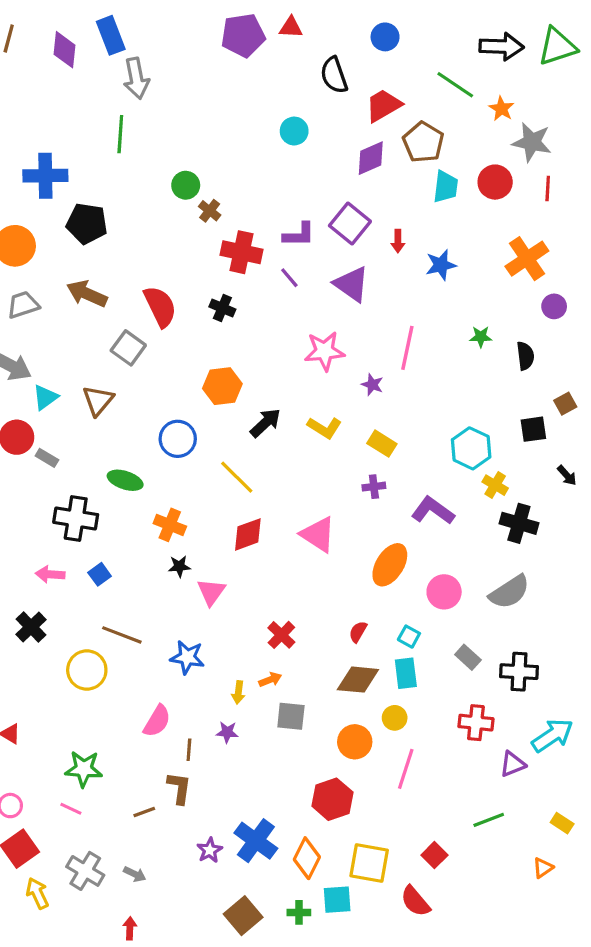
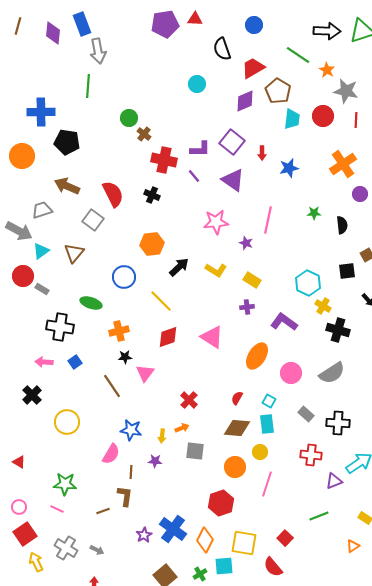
gray trapezoid: (23, 305) -> (42, 210), moved
orange cross: (170, 525) -> (119, 331), turned -36
brown line: (122, 635) -> (112, 386), moved, turned 35
blue star: (187, 657) -> (131, 430), moved
green cross: (299, 912) -> (200, 574), turned -32

